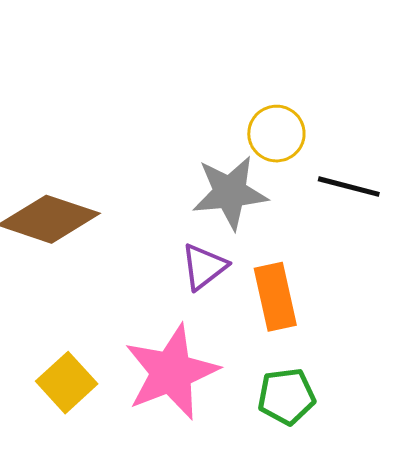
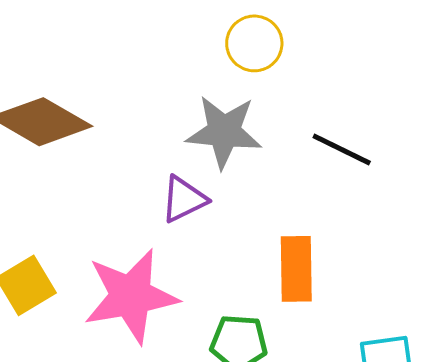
yellow circle: (276, 134) -> (254, 43), moved
orange rectangle: (275, 297) -> (296, 269), moved

